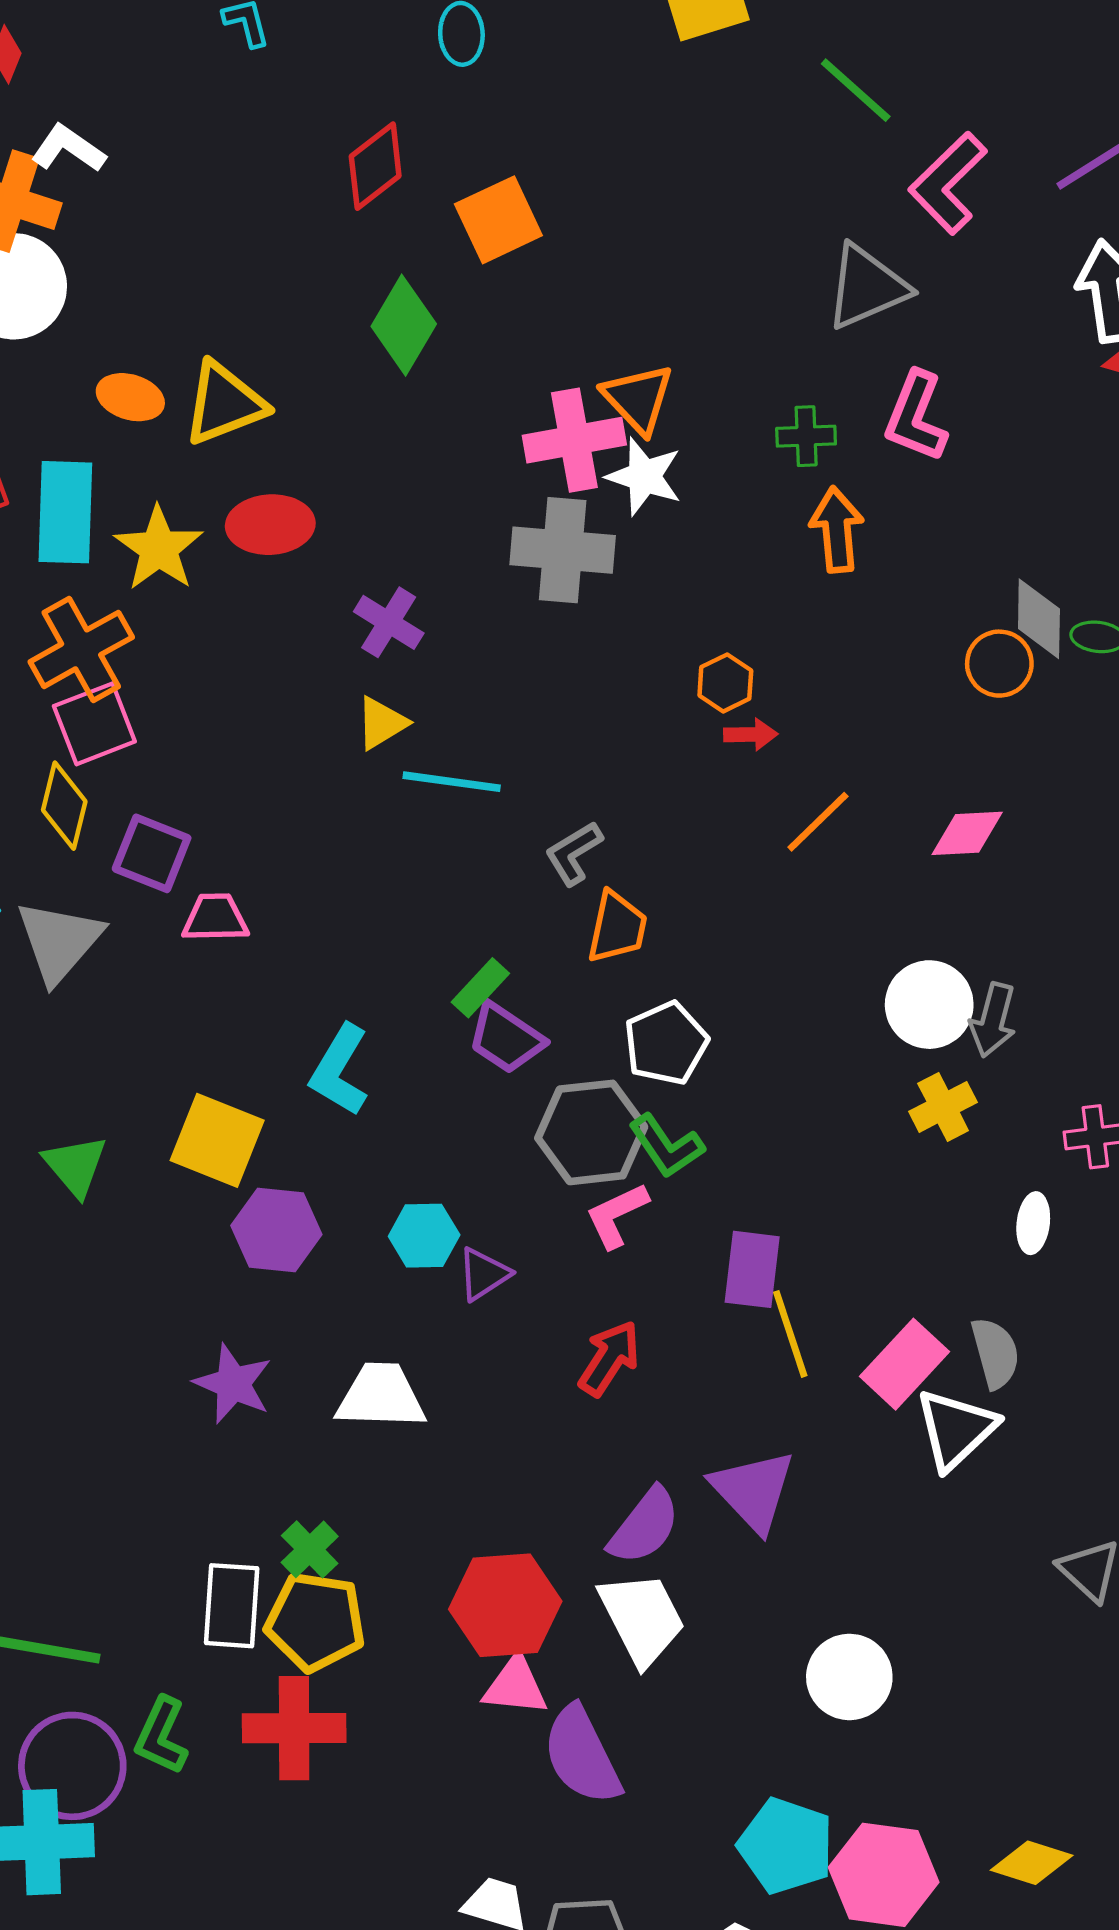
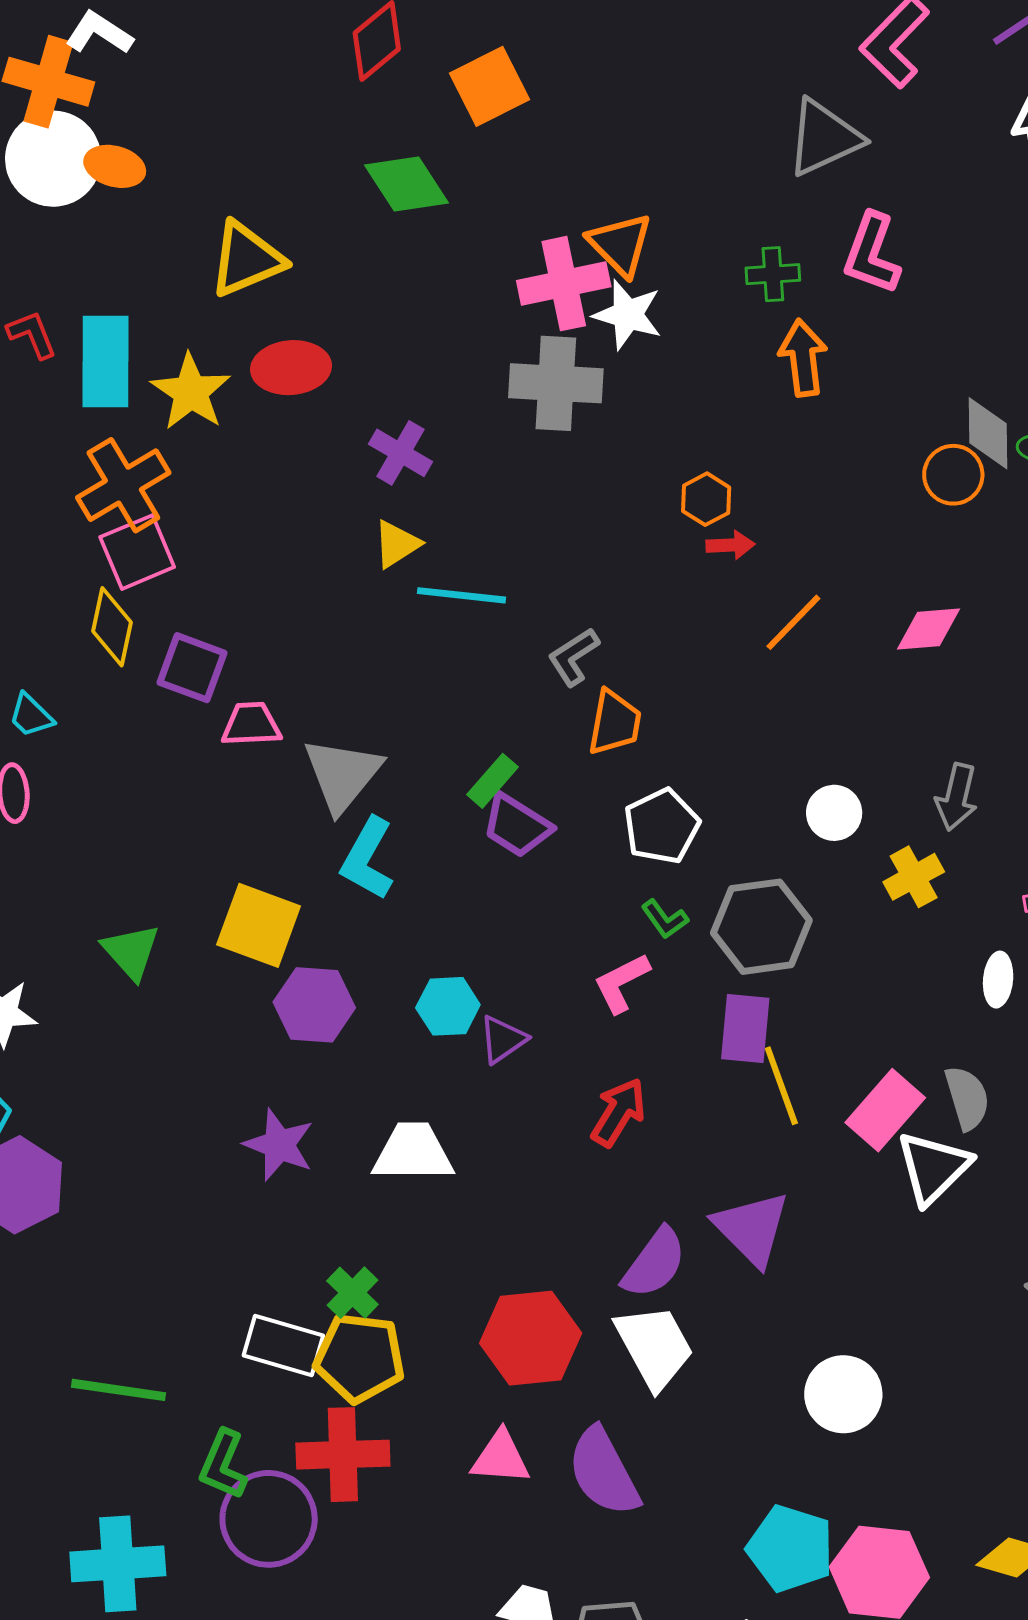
green diamond: (404, 325) -> (407, 184), turned -62
orange ellipse: (130, 397) -> (115, 166), moved
gray triangle: (59, 941) -> (342, 775), moved
white circle: (929, 1005) -> (834, 813), moved, size x0.7
gray hexagon: (591, 1132) -> (761, 927), moved
green L-shape: (666, 1146) -> (665, 919), size x0.7
white rectangle: (232, 1606) -> (283, 1345), turned -76
pink triangle: (515, 1686) -> (501, 1458), moved
purple circle: (72, 1766) -> (269, 1519), moved

